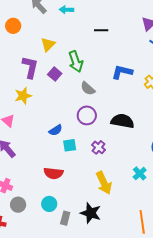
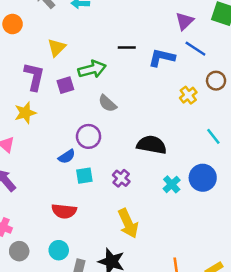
black line: (101, 30) -> (127, 47), moved
green arrow: (76, 62) -> (92, 69), turned -85
blue L-shape: (122, 72) -> (162, 58), moved
purple square: (55, 74) -> (65, 85), turned 32
purple circle: (87, 115) -> (89, 136), moved
cyan cross: (140, 173) -> (172, 184), moved

